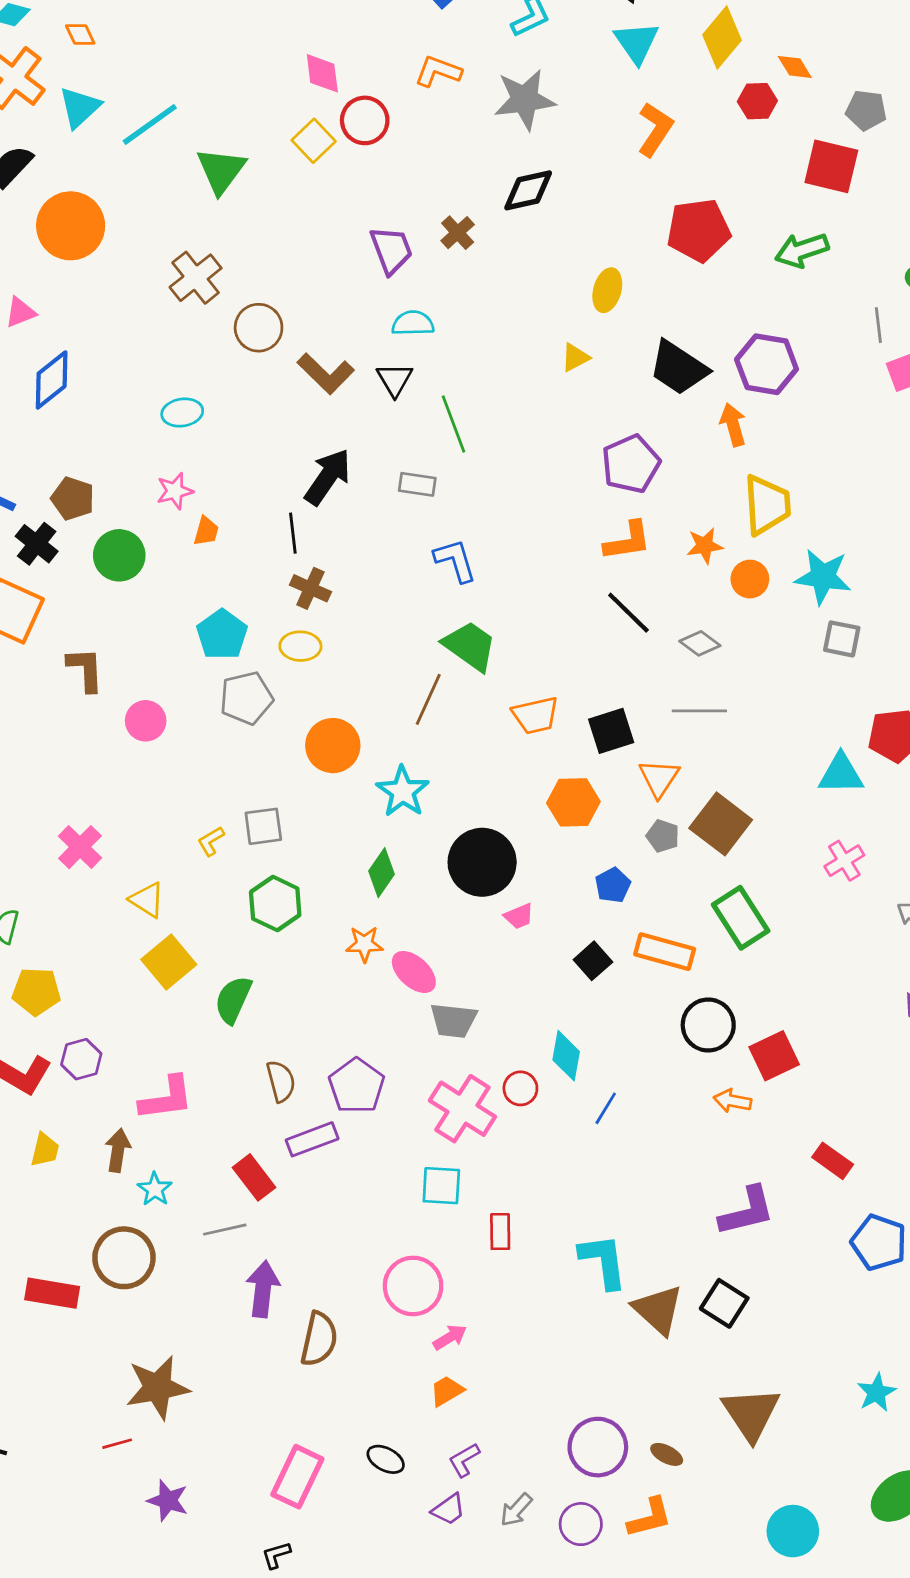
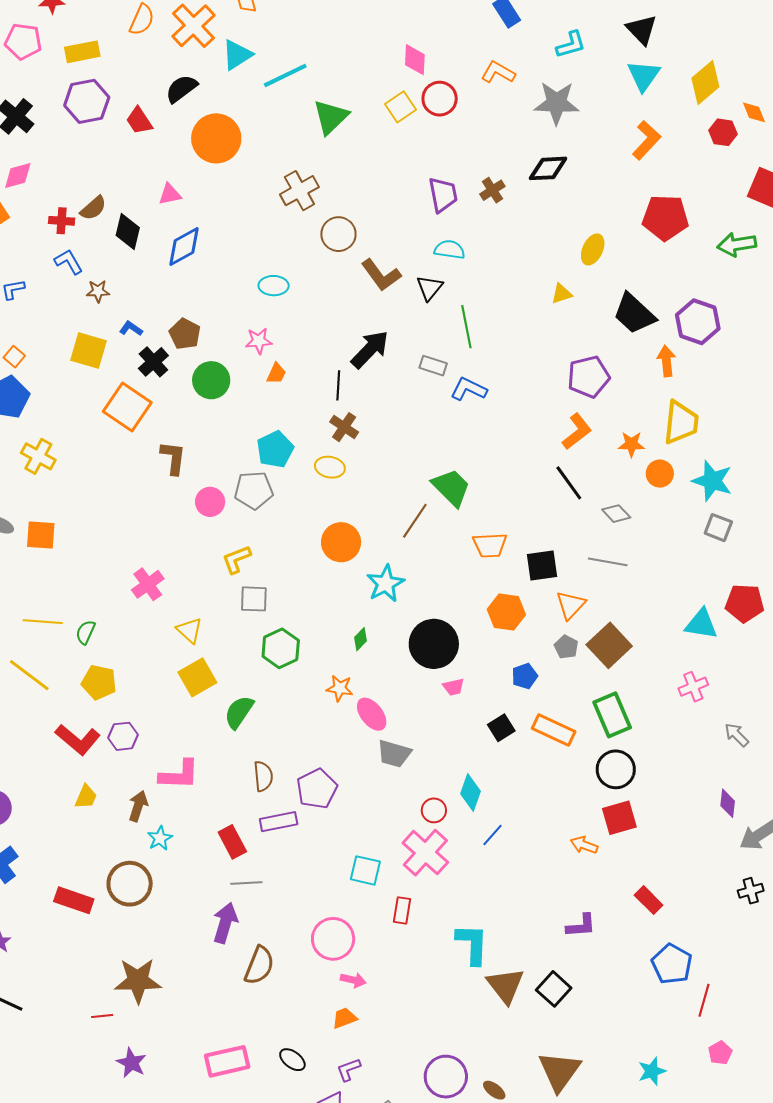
orange L-shape: (628, 541) -> (577, 431), turned -39
blue L-shape: (455, 560) -> (469, 389), moved, turned -57
gray pentagon: (246, 698) -> (254, 490), moved
gray square: (263, 826) -> (254, 599), moved
yellow L-shape: (211, 841) -> (236, 559), moved, size x1.4
green diamond: (381, 873) -> (360, 639), size x0.7
black circle: (708, 1025) -> (616, 769), moved
pink cross: (462, 1109) -> (425, 853), moved
purple L-shape: (747, 1211) -> (581, 926), size x0.7
gray line: (225, 1230) -> (246, 883), moved
pink arrow: (450, 1337) -> (353, 980), turned 35
pink rectangle: (297, 1477) -> (227, 1061), turned 42

